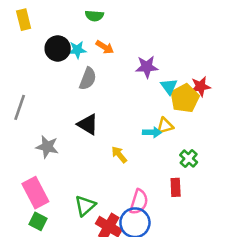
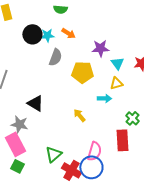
yellow pentagon: (185, 98) -> (82, 72), moved, turned 30
black triangle: (88, 124) -> (35, 103), moved
yellow triangle: (165, 126) -> (116, 83), moved
gray star: (47, 147) -> (19, 124), moved
red rectangle: (176, 187) -> (122, 140), size x1.5

